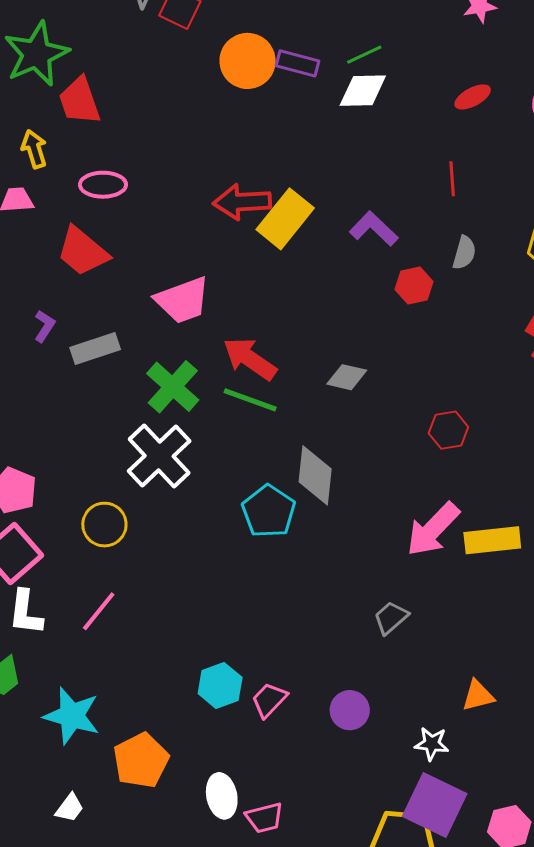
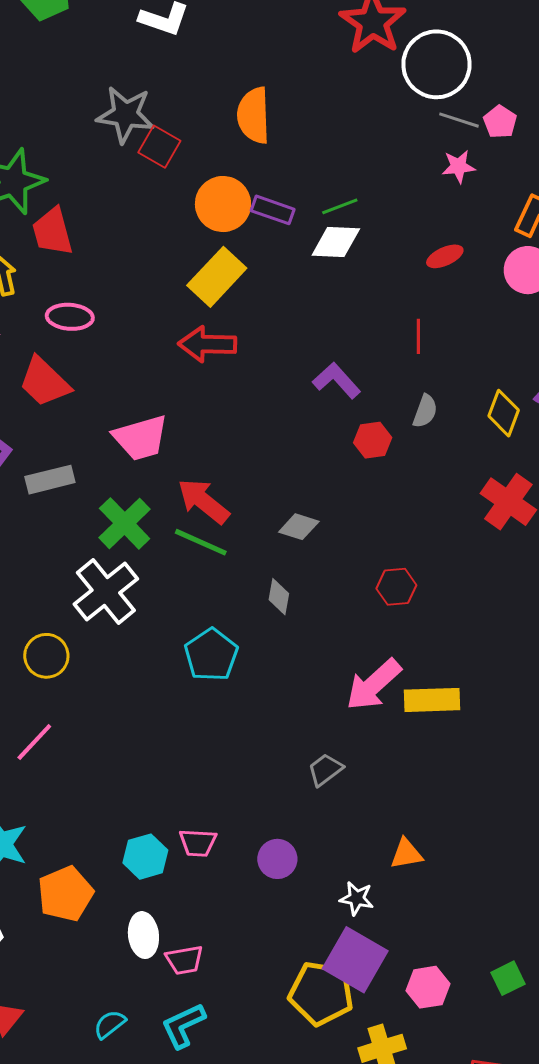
yellow rectangle: (285, 219) -> (217, 277), moved
gray diamond: (315, 475) -> (279, 597), moved, size x0.6
cyan hexagon: (220, 686) -> (145, 857), moved
pink trapezoid: (269, 700) -> (198, 843), turned -135

